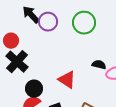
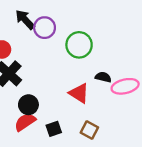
green circle: (84, 23) -> (79, 45), moved
red triangle: (67, 80) -> (79, 93), moved

